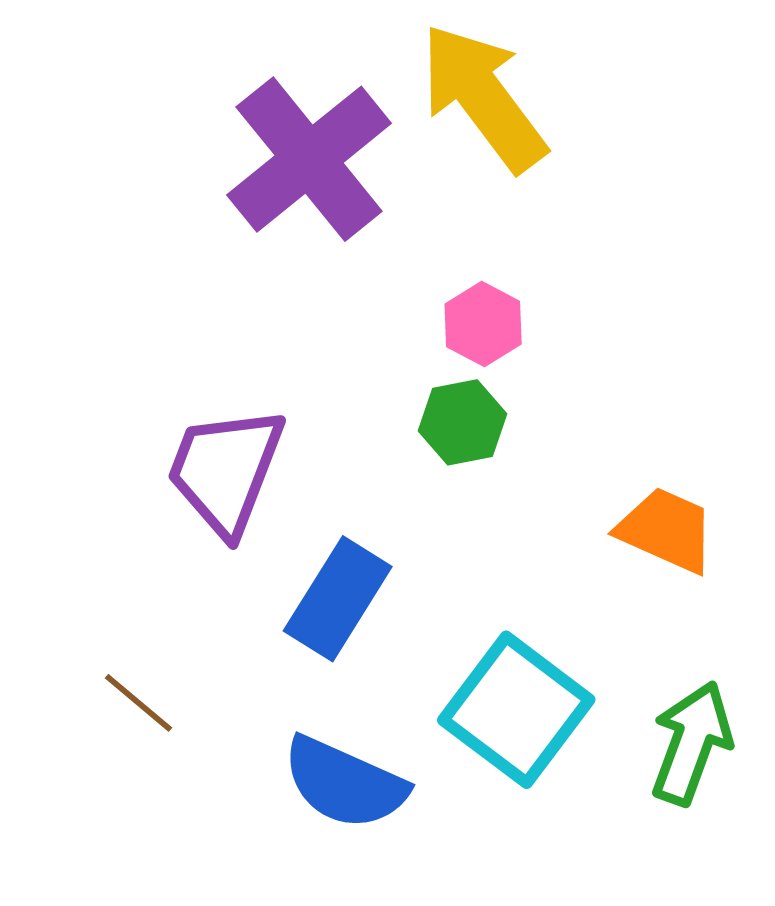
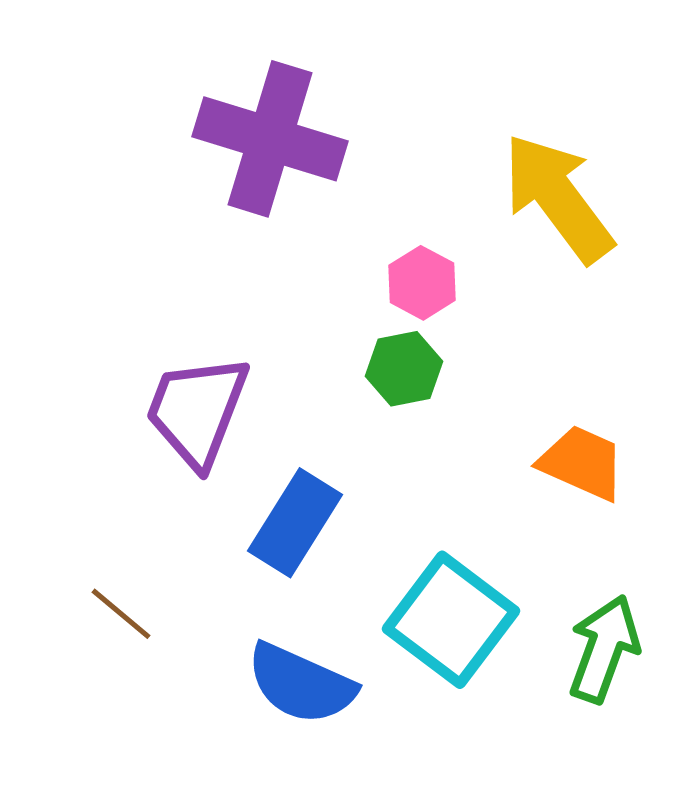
yellow arrow: (483, 97) -> (558, 198), moved
purple cross: (309, 159) -> (270, 139), turned -34

